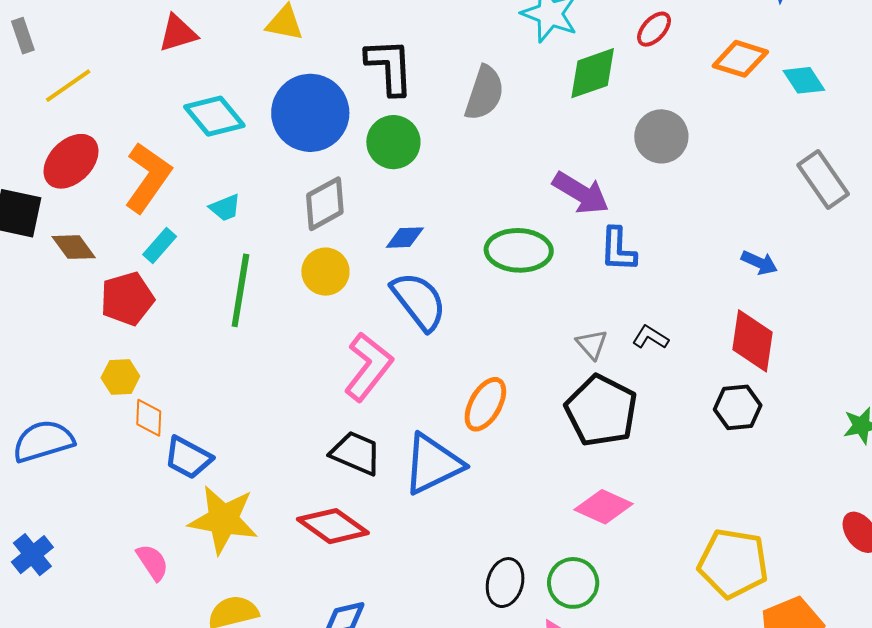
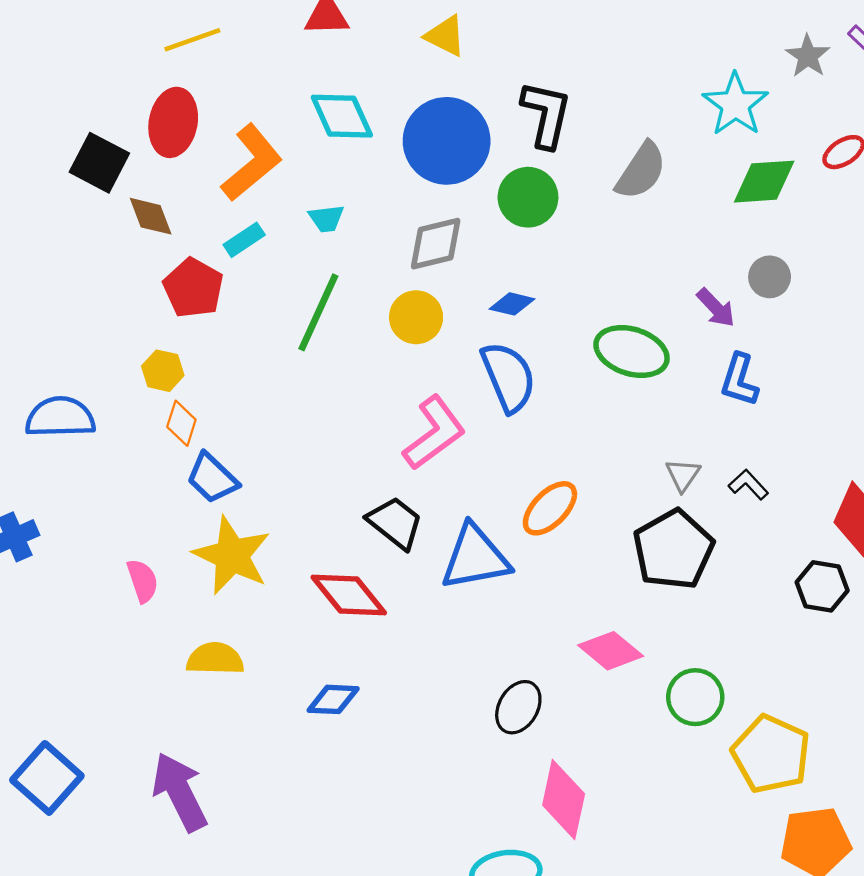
gray circle: (661, 136) -> (770, 277), moved, size x0.7
red ellipse: (71, 161) -> (173, 122), turned -50
purple arrow: (581, 193) -> (716, 308), size x0.7
red pentagon: (127, 299) -> (193, 288), turned 30
pink diamond: (604, 507) -> (611, 651), moved
green circle: (573, 583) -> (695, 697), moved

